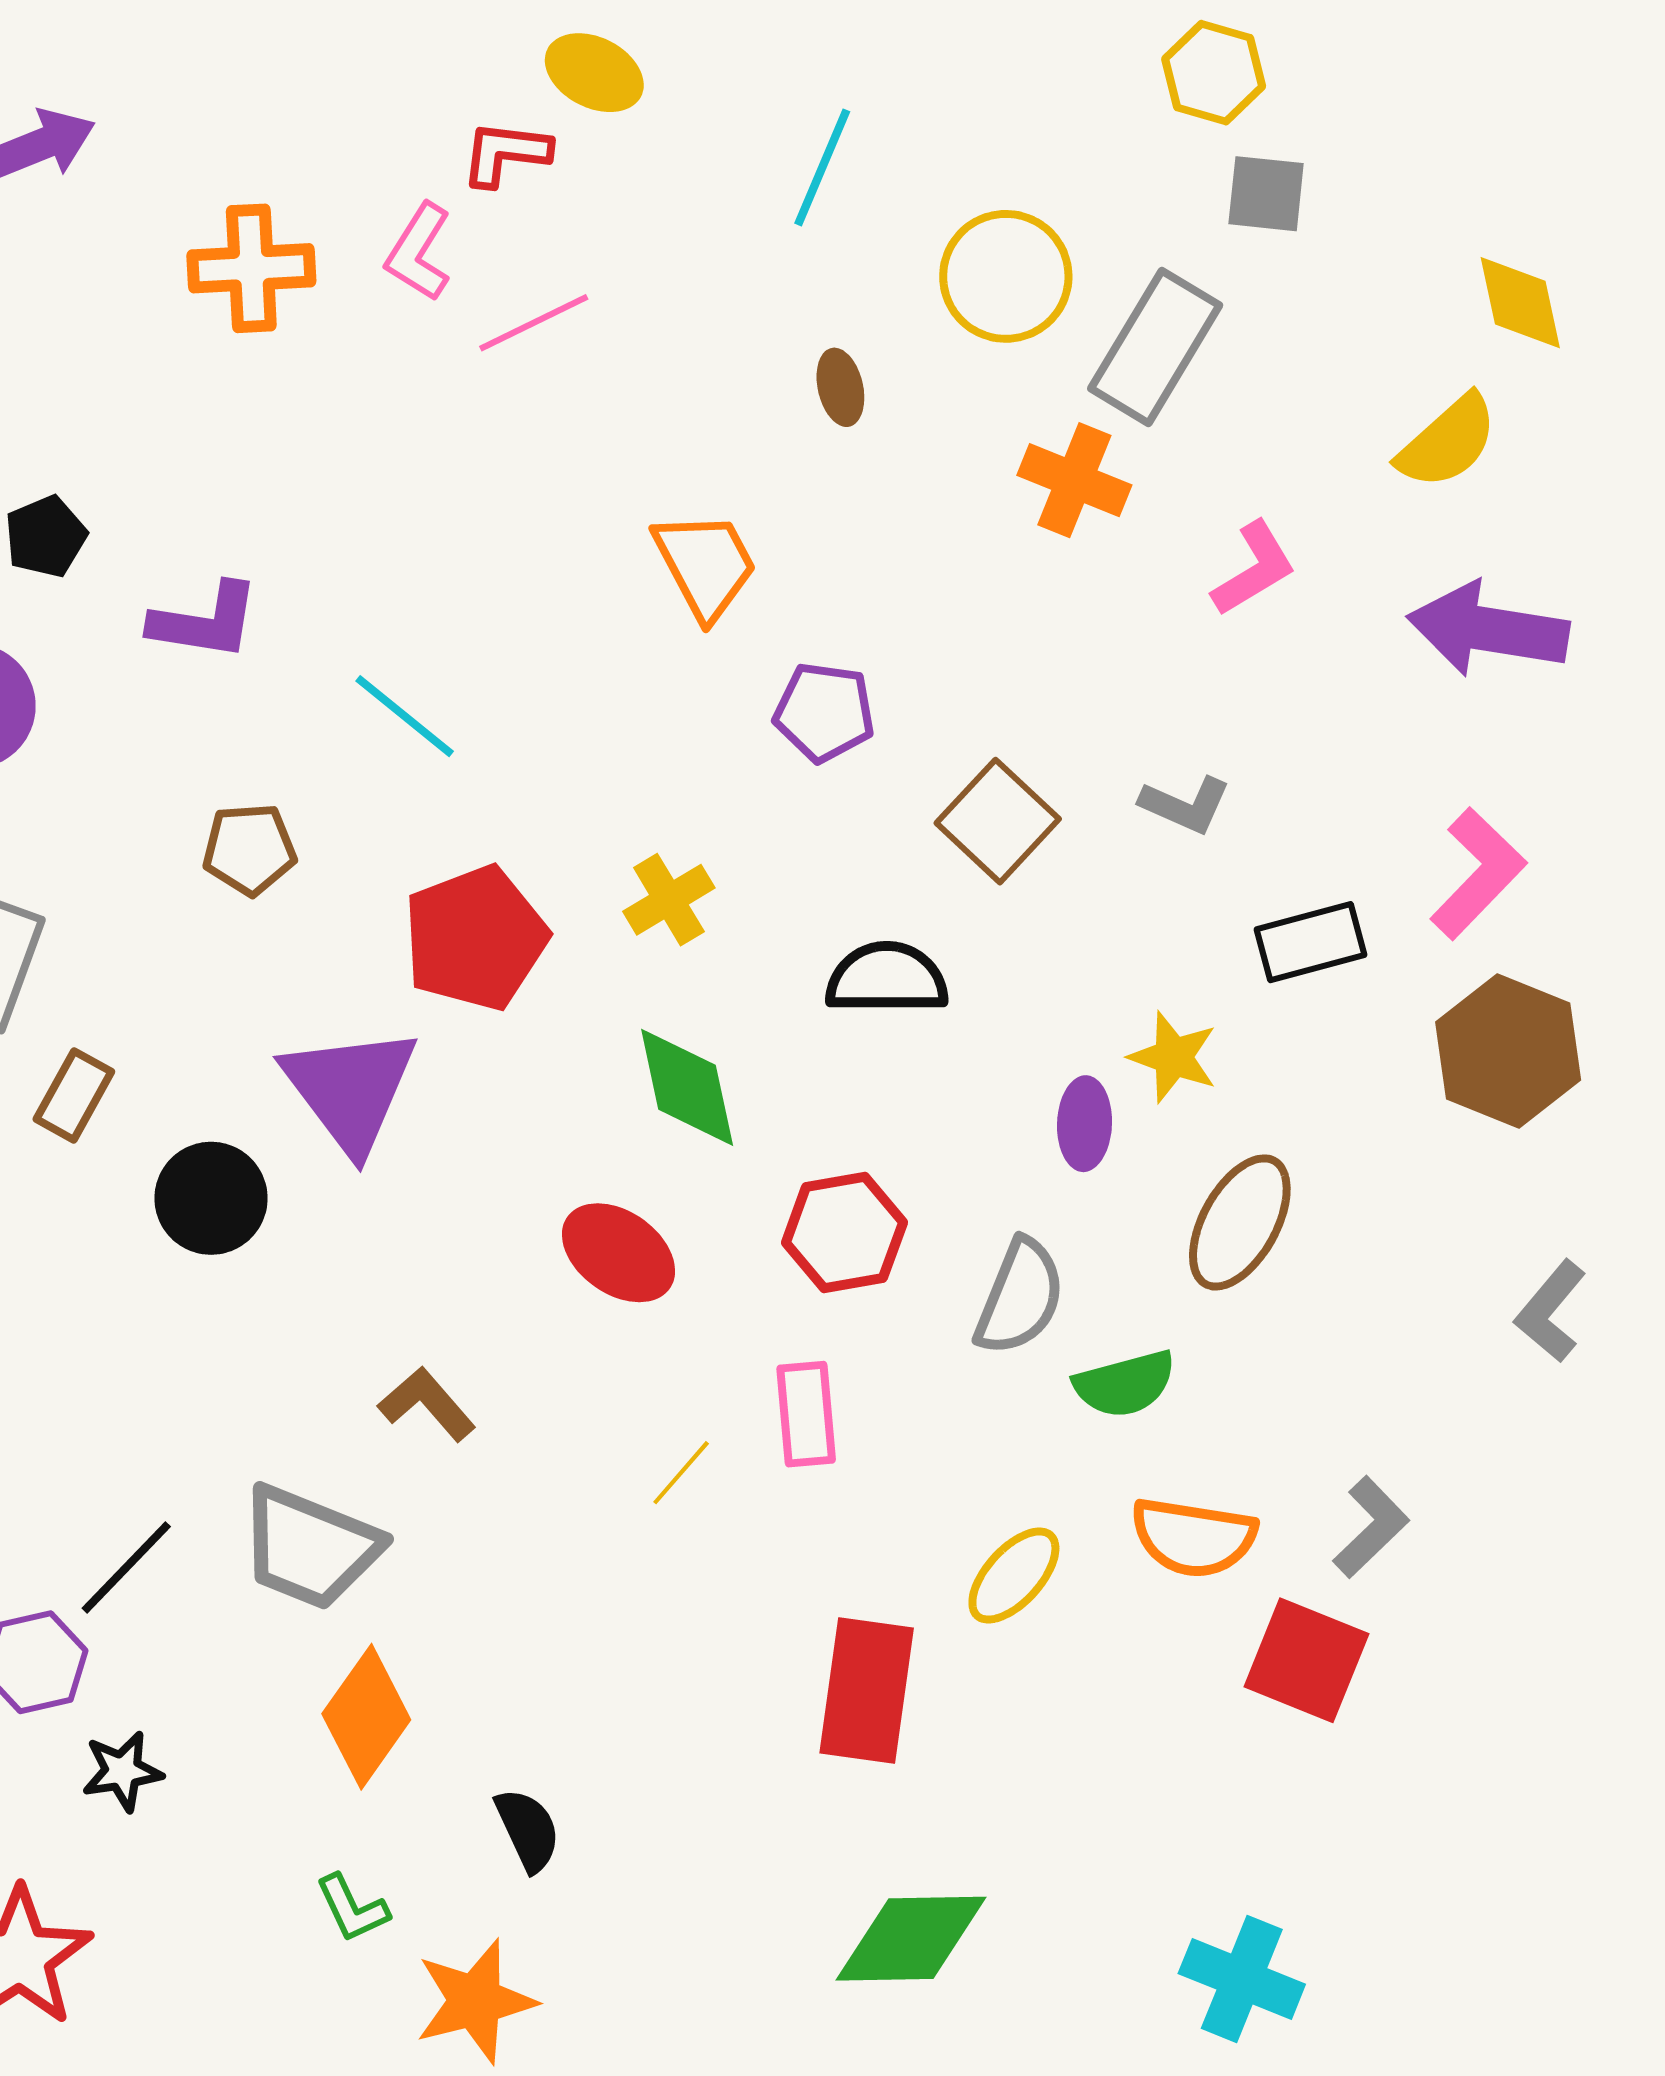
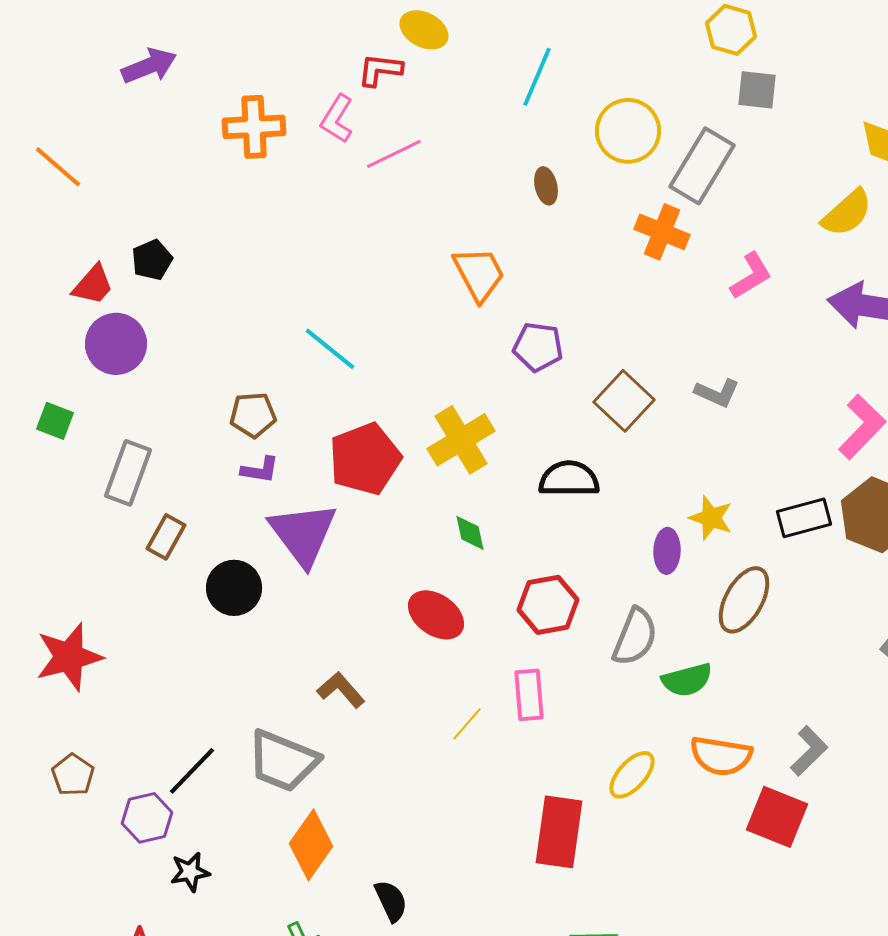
purple L-shape: (205, 621) -> (260, 470), moved, size x0.7
yellow cross: (669, 900) -> (461, 440), size x1.5
black rectangle: (1310, 942) -> (804, 518), moved
green diamond: (687, 1087) -> (470, 533), size x0.6

